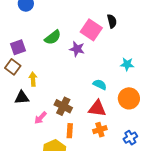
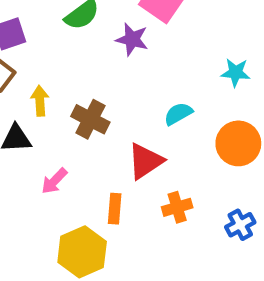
cyan semicircle: (100, 85) -> (178, 114), turned -56
brown cross: (63, 106) -> (90, 119), moved
red triangle: (97, 108) -> (145, 161), moved, turned -42

